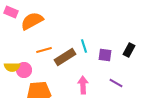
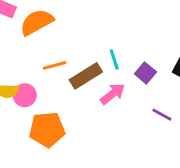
purple square: (105, 55) -> (145, 73), turned 32
pink arrow: (83, 85) -> (113, 94), moved, turned 54

